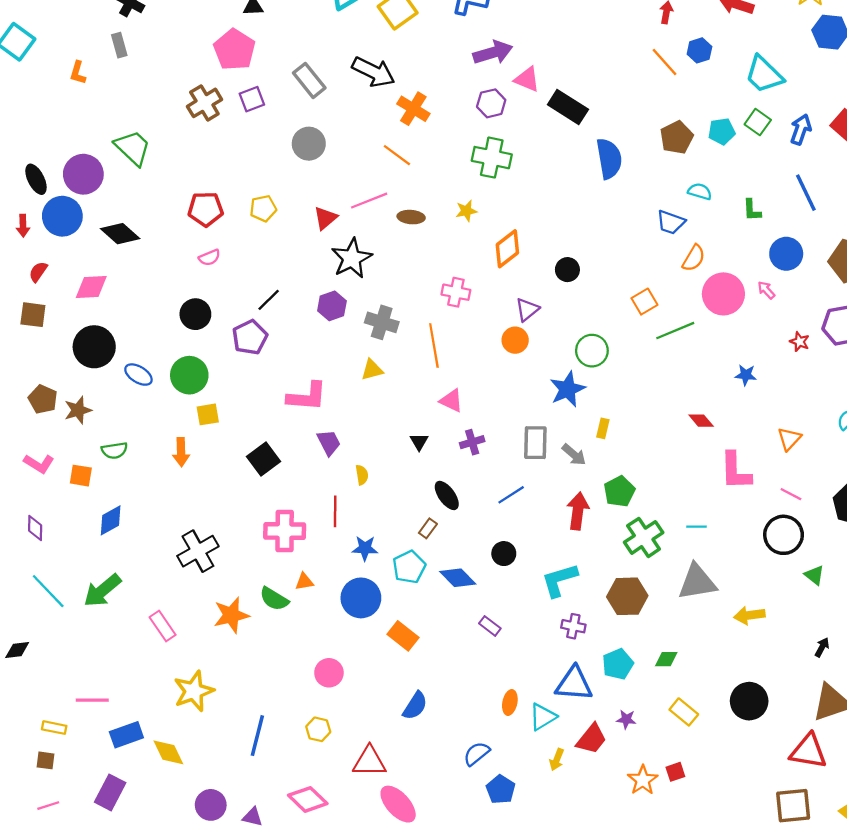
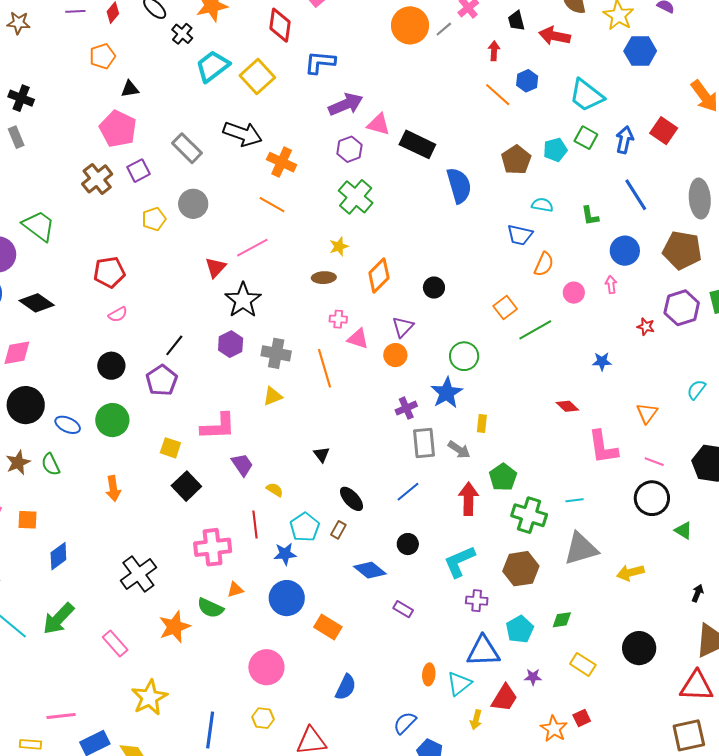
green cross: (492, 158) -> (356, 197), turned 36
yellow pentagon: (263, 208) -> (154, 219), moved
brown ellipse: (411, 217) -> (324, 278), moved
pink arrow: (766, 290) -> (611, 285), turned 42
pink cross: (456, 292) -> (338, 319), size x0.7
pink circle: (723, 294) -> (574, 293), size x0.6
pink triangle: (451, 401) -> (358, 339), moved
yellow square: (208, 414) -> (170, 448), moved, turned 35
purple cross: (472, 442) -> (406, 408), moved
green semicircle: (114, 450) -> (51, 464), moved, turned 80
yellow semicircle: (362, 475) -> (275, 490), turned -42
green cross: (644, 537) -> (529, 515), turned -32
cyan pentagon: (409, 567) -> (305, 527), moved
pink circle: (329, 673) -> (266, 667), size x1.4

